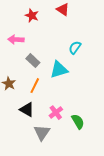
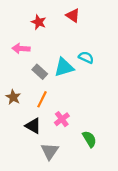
cyan semicircle: (75, 48) -> (86, 57), turned 80
cyan triangle: (59, 70) -> (64, 67), moved
pink cross: (56, 113) -> (62, 119), moved

